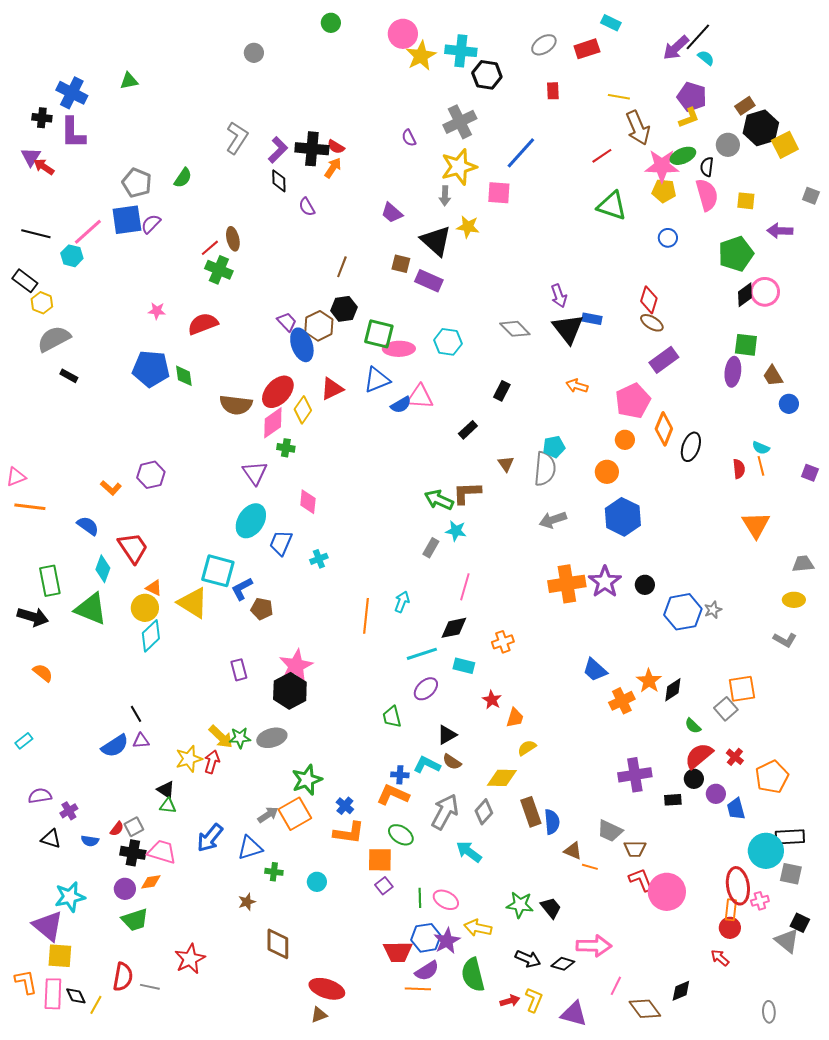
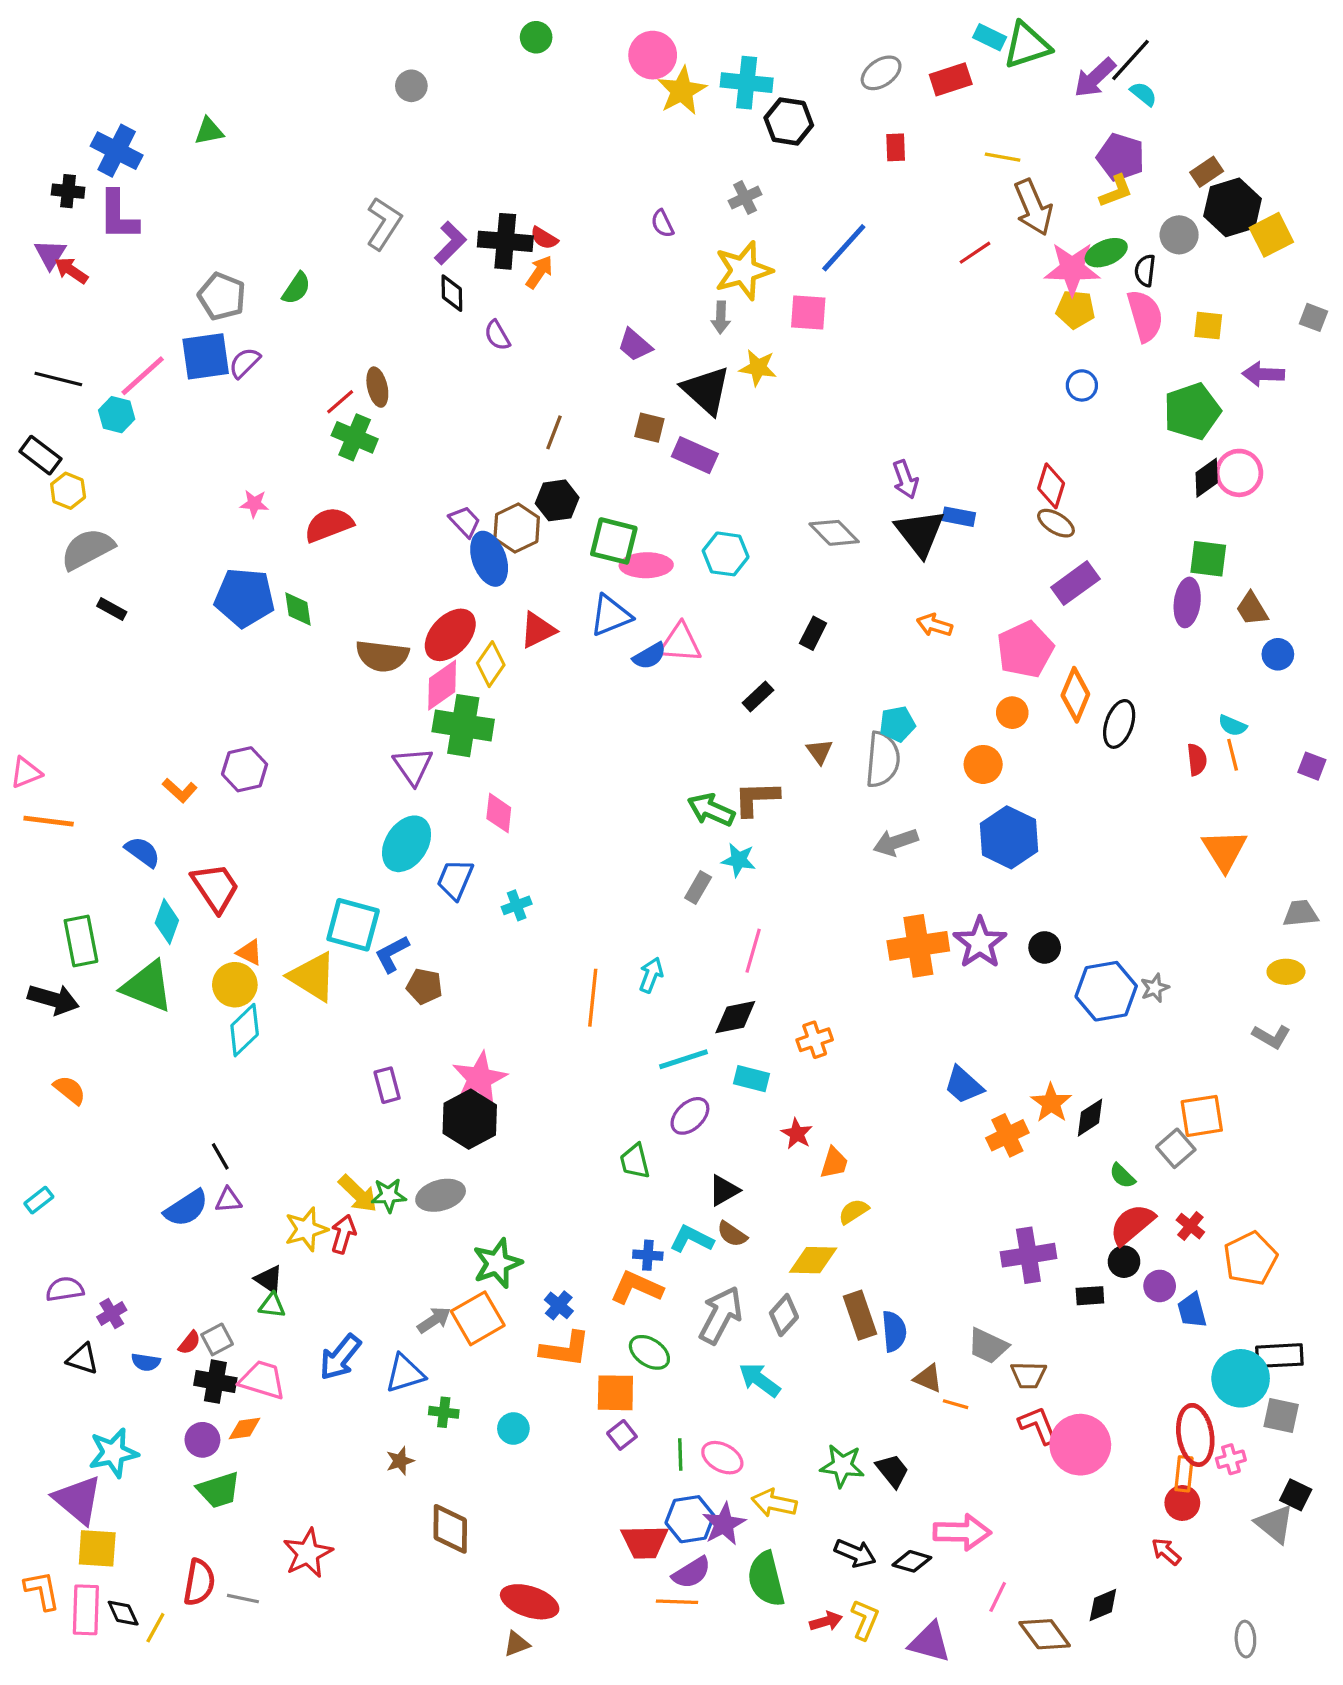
gray cross: (460, 122) -> (745, 198), size x0.6
green triangle: (612, 206) -> (1027, 45), moved, turned -36
green cross: (286, 448) -> (463, 726), size x2.0

